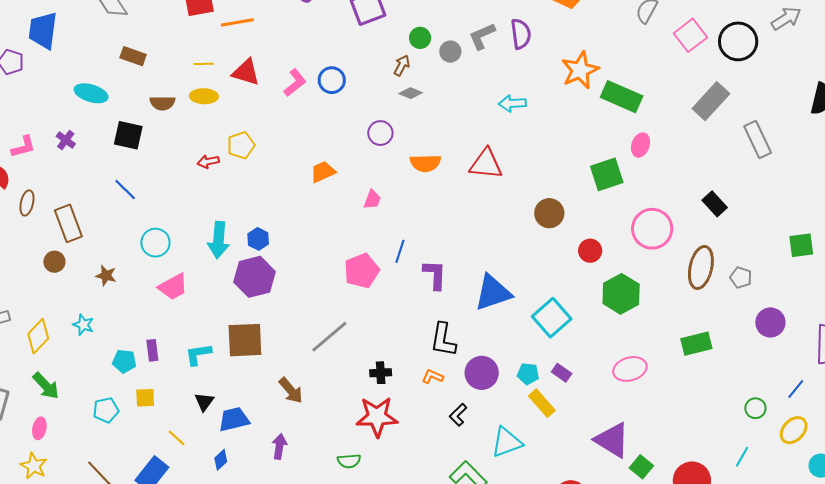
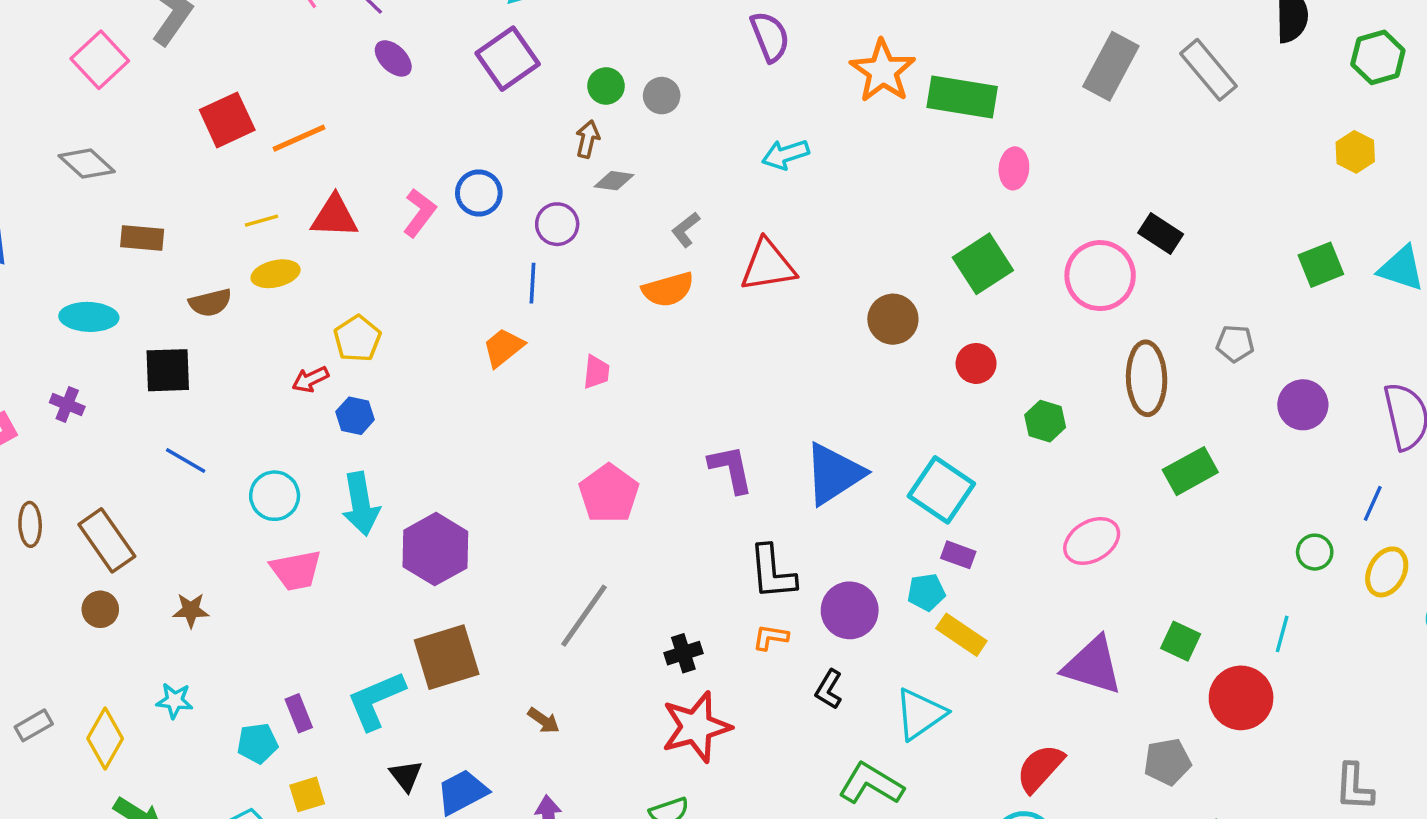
gray L-shape: (482, 36) -> (686, 230), moved, size x0.7
purple circle: (380, 133) -> (557, 224), moved
gray rectangle: (758, 140) -> (1209, 70), moved
green square: (607, 174) -> (983, 264), moved
pink circle: (652, 229) -> (1100, 276), moved
blue hexagon: (258, 239) -> (355, 416), moved
cyan circle: (155, 243) -> (275, 496), moved
blue line: (400, 251) -> (533, 283), moved
brown ellipse: (701, 267) -> (1147, 378), moved
pink trapezoid: (173, 287) -> (296, 570), moved, turned 32
green hexagon: (621, 294) -> (1045, 421), size x0.6
cyan L-shape: (198, 354) -> (376, 700), size x1.4
purple rectangle: (562, 373) -> (958, 555), moved
brown arrow: (291, 391) -> (544, 720), size x0.7
cyan line: (742, 457) -> (1282, 634), moved
green square: (641, 467) -> (1181, 641), moved

